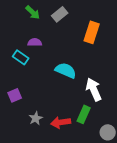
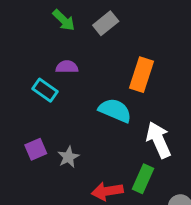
orange rectangle: (92, 32) -> (141, 75), moved
gray star: (36, 118) -> (68, 157), moved

